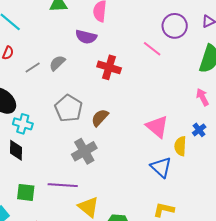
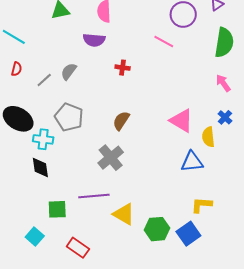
red cross: (109, 67) -> (123, 68), size x0.6
gray pentagon: (69, 108) -> (69, 117), moved
blue triangle: (161, 167) -> (192, 162), turned -40

